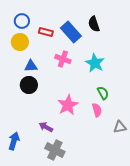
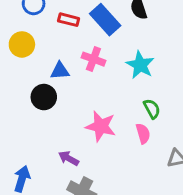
yellow circle: (20, 42) -> (22, 44), moved
blue triangle: (31, 66) -> (60, 71), moved
pink star: (68, 105) -> (101, 126), turned -30

